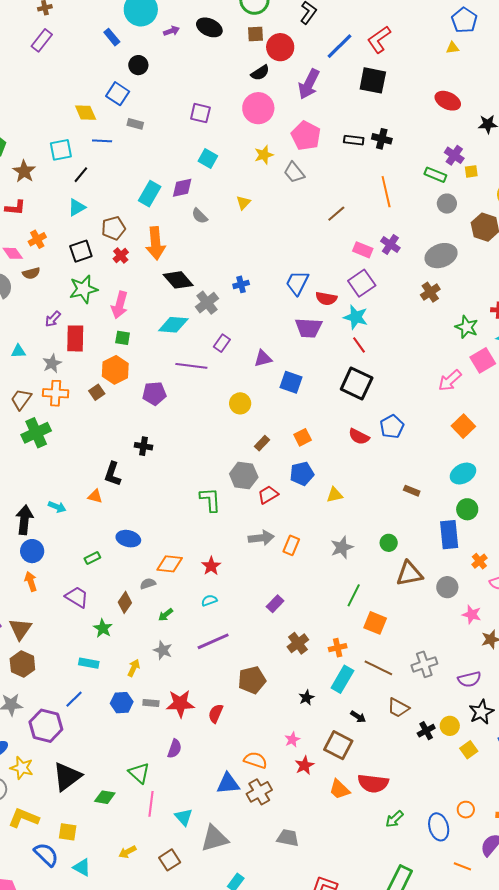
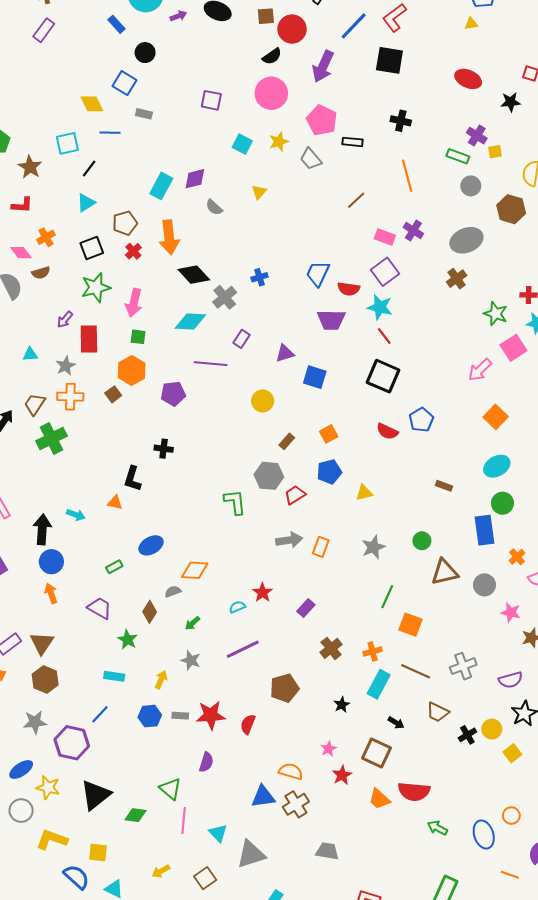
black rectangle: (354, 140) -> (352, 142), moved
cyan square: (208, 159) -> (242, 144), moved
blue ellipse: (128, 539) -> (151, 545), turned -40
red star: (211, 566) -> (262, 593), moved
green arrow: (394, 819) -> (437, 828), turned 72

